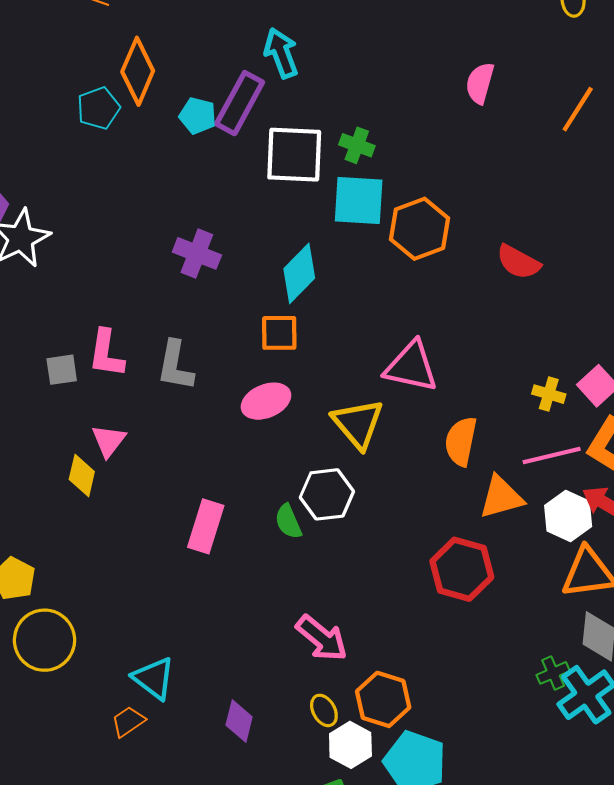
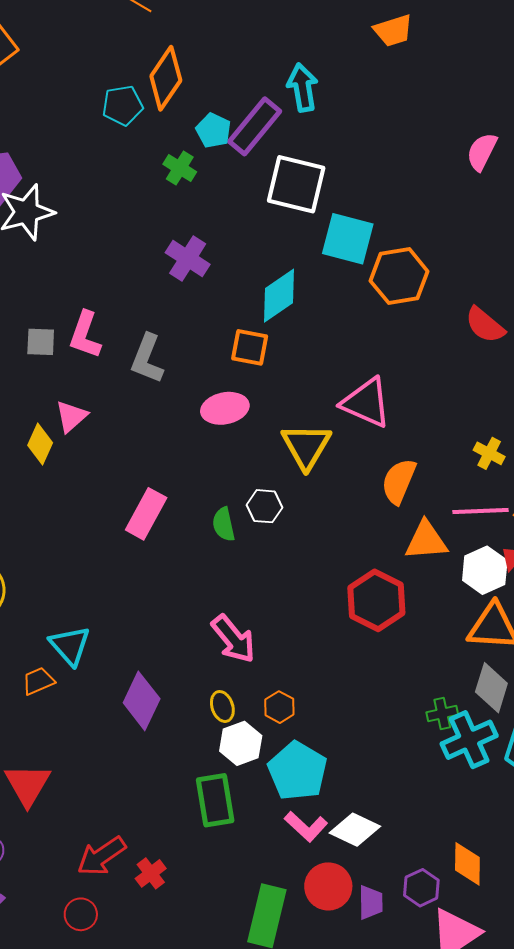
green cross: (357, 145) -> (180, 168), moved
white hexagon: (327, 494) -> (264, 506), size x0.7
orange hexagon: (383, 699) -> (279, 707), size x0.6
purple diamond: (239, 721) -> (142, 701), size x1.4

